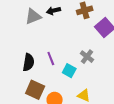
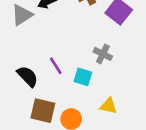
black semicircle: (29, 62) -> (28, 76), turned -42

